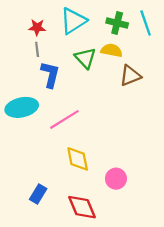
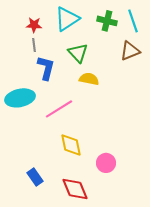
yellow semicircle: (112, 50) -> (89, 79), moved
brown triangle: (130, 76) -> (130, 51), moved
blue rectangle: (38, 194) -> (35, 177), turned -66

